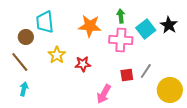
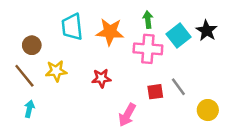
cyan trapezoid: (45, 22) -> (72, 27), moved
yellow star: (57, 55) -> (56, 71), moved, turned 30
gray line: (146, 71) -> (178, 87), turned -70
yellow circle: (170, 90) -> (208, 110), size x0.7

